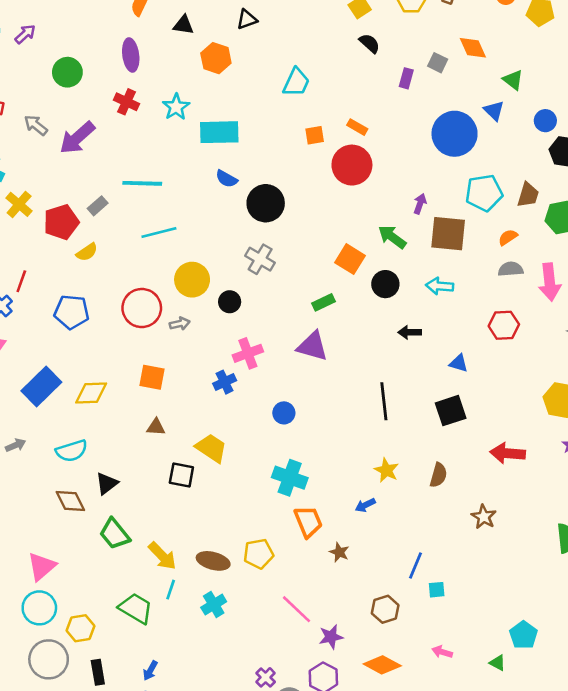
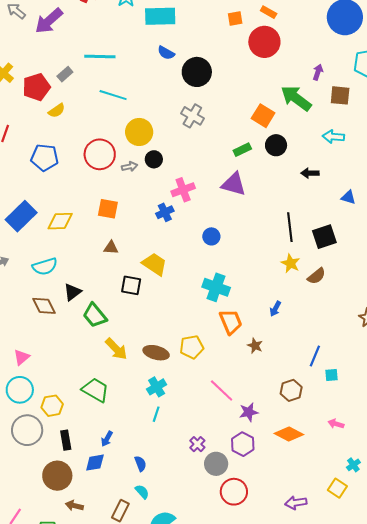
cyan line: (159, 233) -> (113, 95), turned 32
brown square: (448, 234) -> (340, 95), size x0.7
green arrow: (392, 237) -> (296, 98), size x1.4
black circle: (385, 284) -> (276, 145), moved
black circle: (230, 302) -> (154, 159), moved
black square: (451, 411) -> (324, 237), moved
yellow star: (386, 470) -> (291, 263), moved
brown semicircle: (438, 475) -> (316, 276), moved, turned 36
blue arrow: (365, 505) -> (275, 309), turned -35
green trapezoid: (115, 534) -> (95, 315), moved
pink triangle: (42, 566) -> (22, 357), size x0.7
cyan line: (171, 590) -> (156, 414), moved

